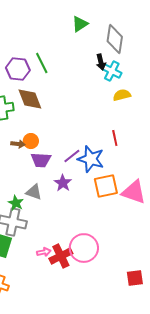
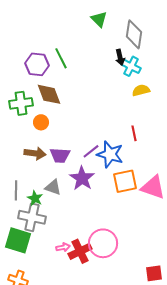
green triangle: (80, 24) -> (99, 19), turned -42
orange circle: (31, 141) -> (41, 122), moved
brown arrow: (18, 144) -> (35, 153), moved, size x1.5
purple star: (63, 183) -> (82, 178), size x1.4

